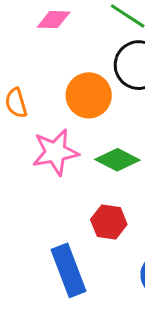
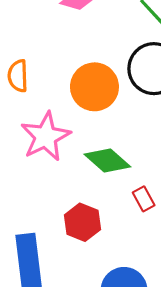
pink star: (55, 152) -> (46, 137), turned -30

